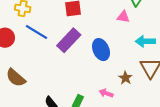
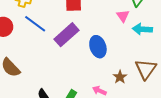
pink triangle: (123, 17) -> (123, 16), turned 40
cyan arrow: (145, 41) -> (142, 29), moved

